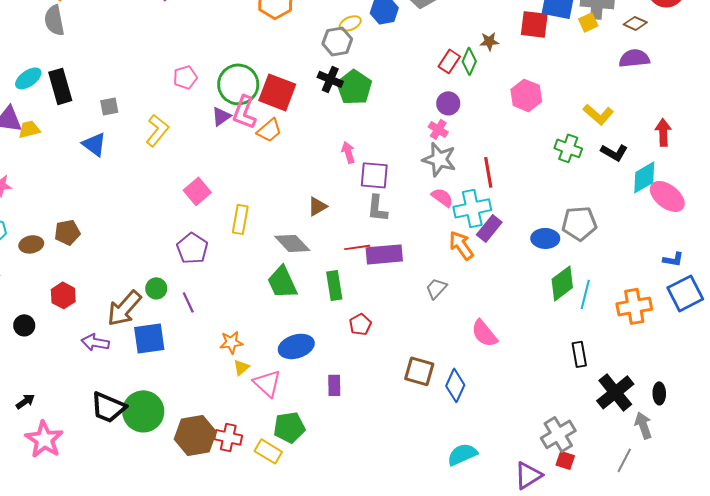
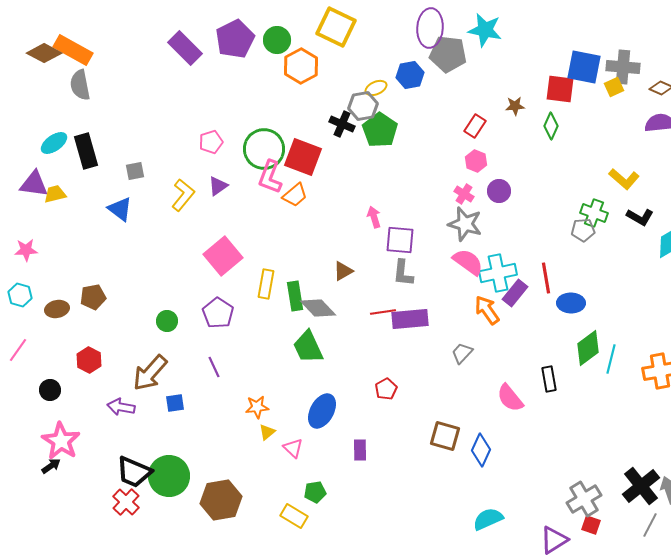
green diamond: (469, 61) -> (551, 126), moved
black cross: (330, 79) -> (342, 124), moved
green pentagon: (354, 87) -> (380, 130), moved
pink hexagon: (526, 95) -> (476, 161), moved, size x0.7
purple circle: (448, 103) -> (499, 191), moved
purple triangle: (221, 116) -> (218, 186), moved
red line: (488, 172) -> (546, 278), moved
pink square: (197, 191) -> (223, 256), size x1.4
pink semicircle: (442, 197) -> (468, 262), size x1.4
gray pentagon: (579, 223) -> (583, 230), moved, size x0.7
green rectangle: (334, 285) -> (295, 296), moved
green circle: (156, 288) -> (167, 321), moved
blue square: (149, 338) -> (175, 403), size x0.6
blue ellipse: (296, 346) -> (322, 411), turned -44
black rectangle: (579, 354) -> (549, 379), moved
pink triangle: (267, 383) -> (293, 448), size x0.7
black cross: (615, 392) -> (641, 486), moved
green pentagon: (289, 427) -> (315, 492), size x0.7
red cross: (228, 437) -> (126, 502), moved, turned 32
pink star: (44, 439) -> (61, 441), moved

